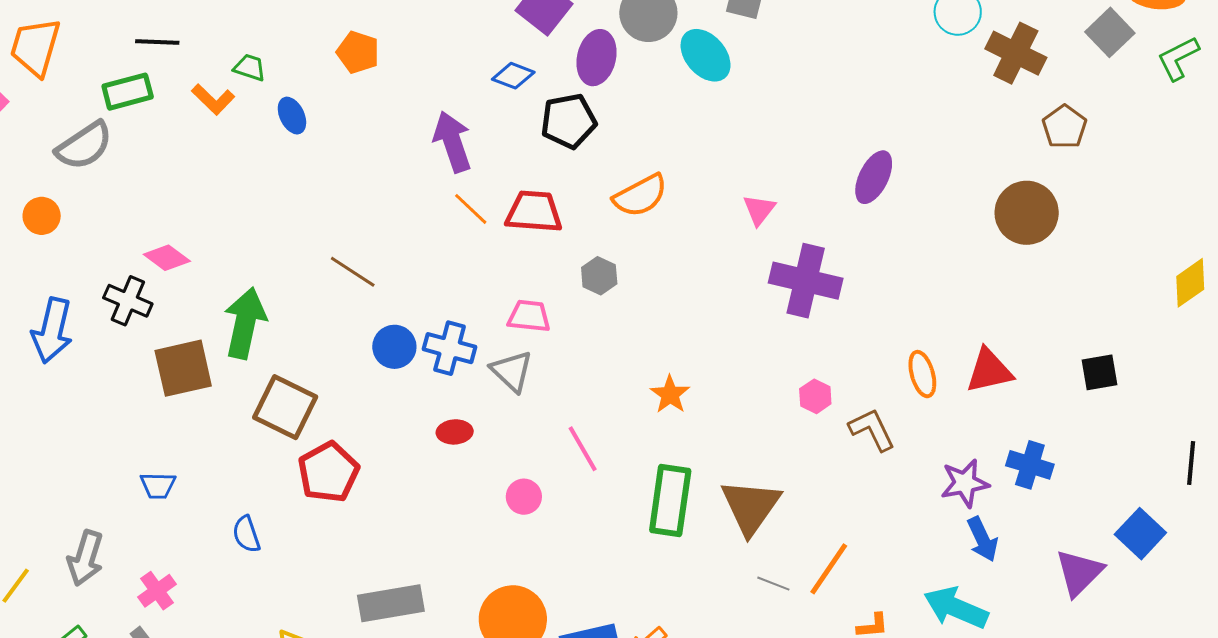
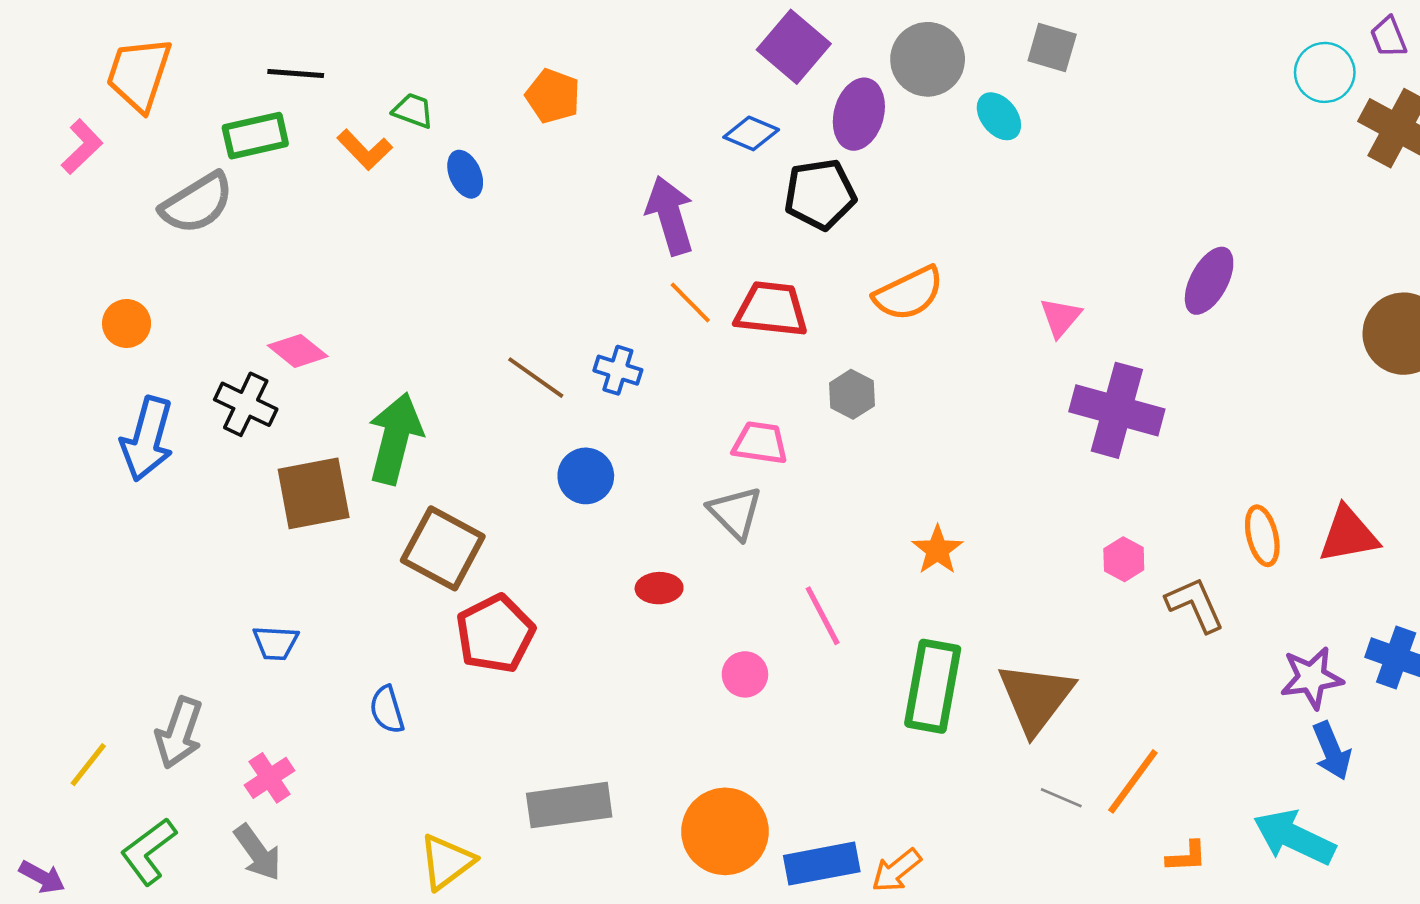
cyan ellipse: (706, 55) -> (999, 116), size x0.7
orange circle: (42, 216) -> (127, 324), moved
blue cross: (450, 348) -> (618, 370), moved, size x0.7

